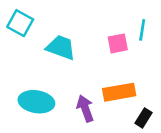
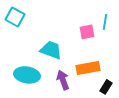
cyan trapezoid: (61, 47) -> (51, 50), moved

